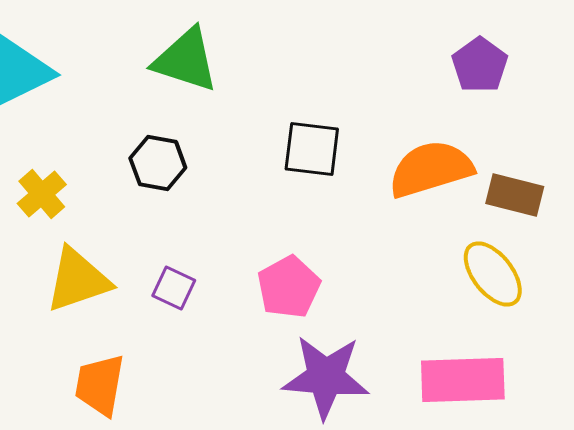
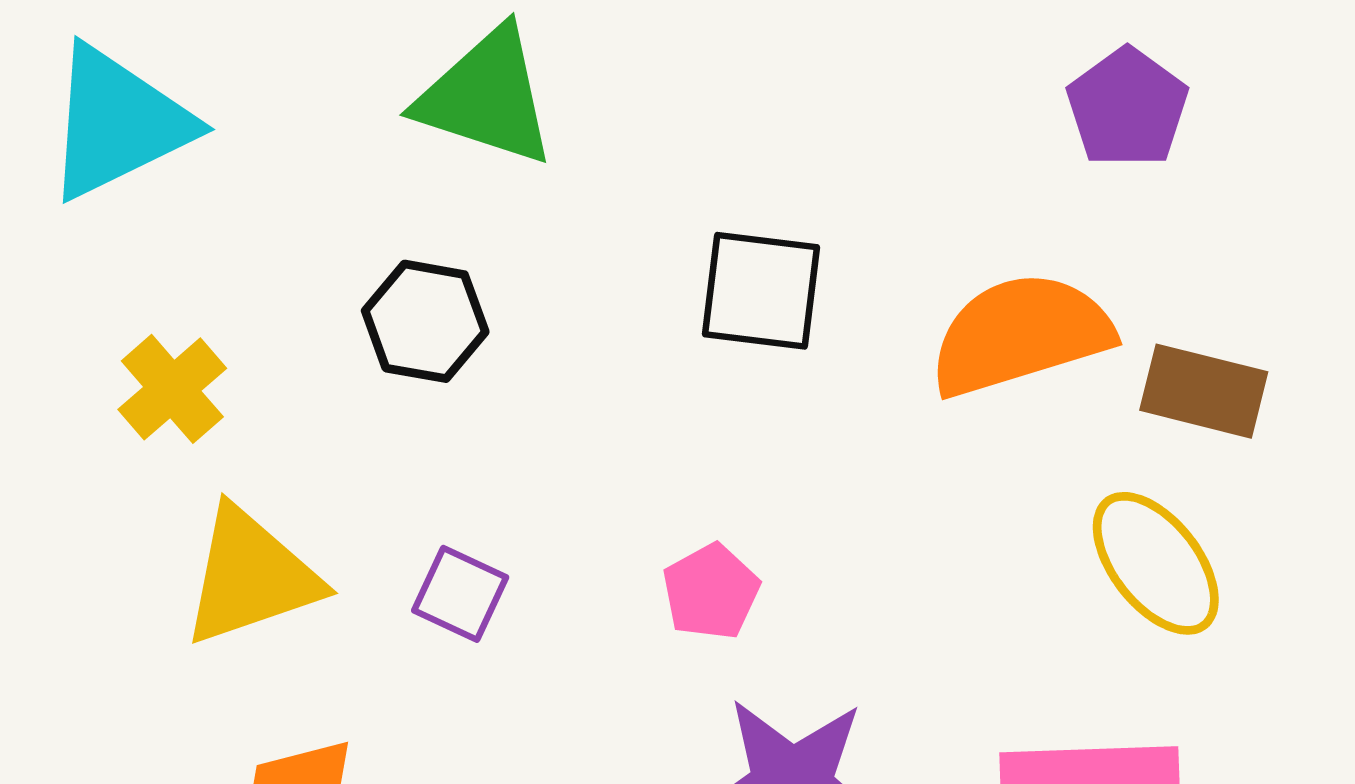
pink pentagon: (289, 287) -> (711, 592), size x0.7

